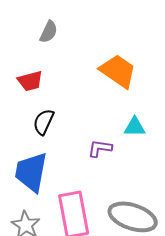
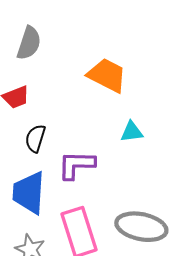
gray semicircle: (49, 32) -> (29, 43), size x1.4
purple L-shape: (100, 148) -> (76, 165), moved, size x1.5

